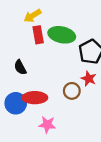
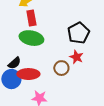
green ellipse: (62, 35) -> (31, 38), moved
black semicircle: (20, 67) -> (14, 63), moved, turned -104

